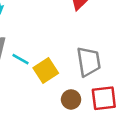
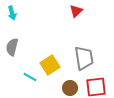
cyan line: (21, 59) -> (30, 77), moved

